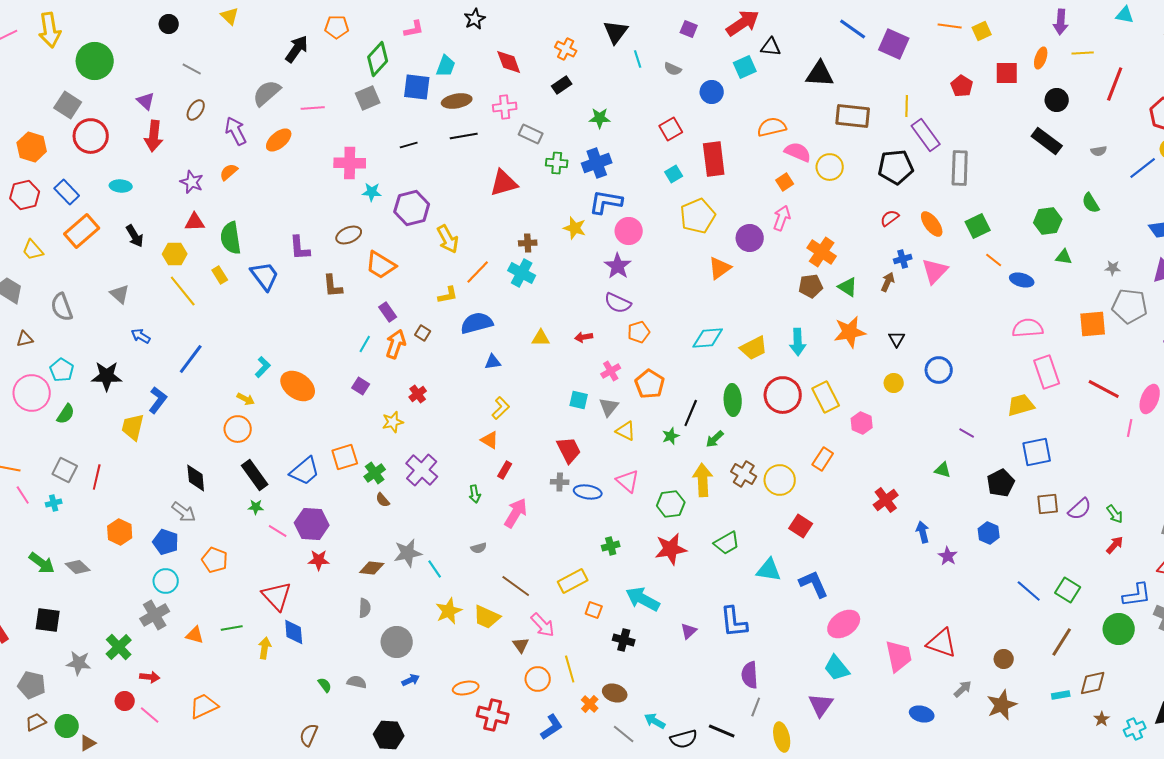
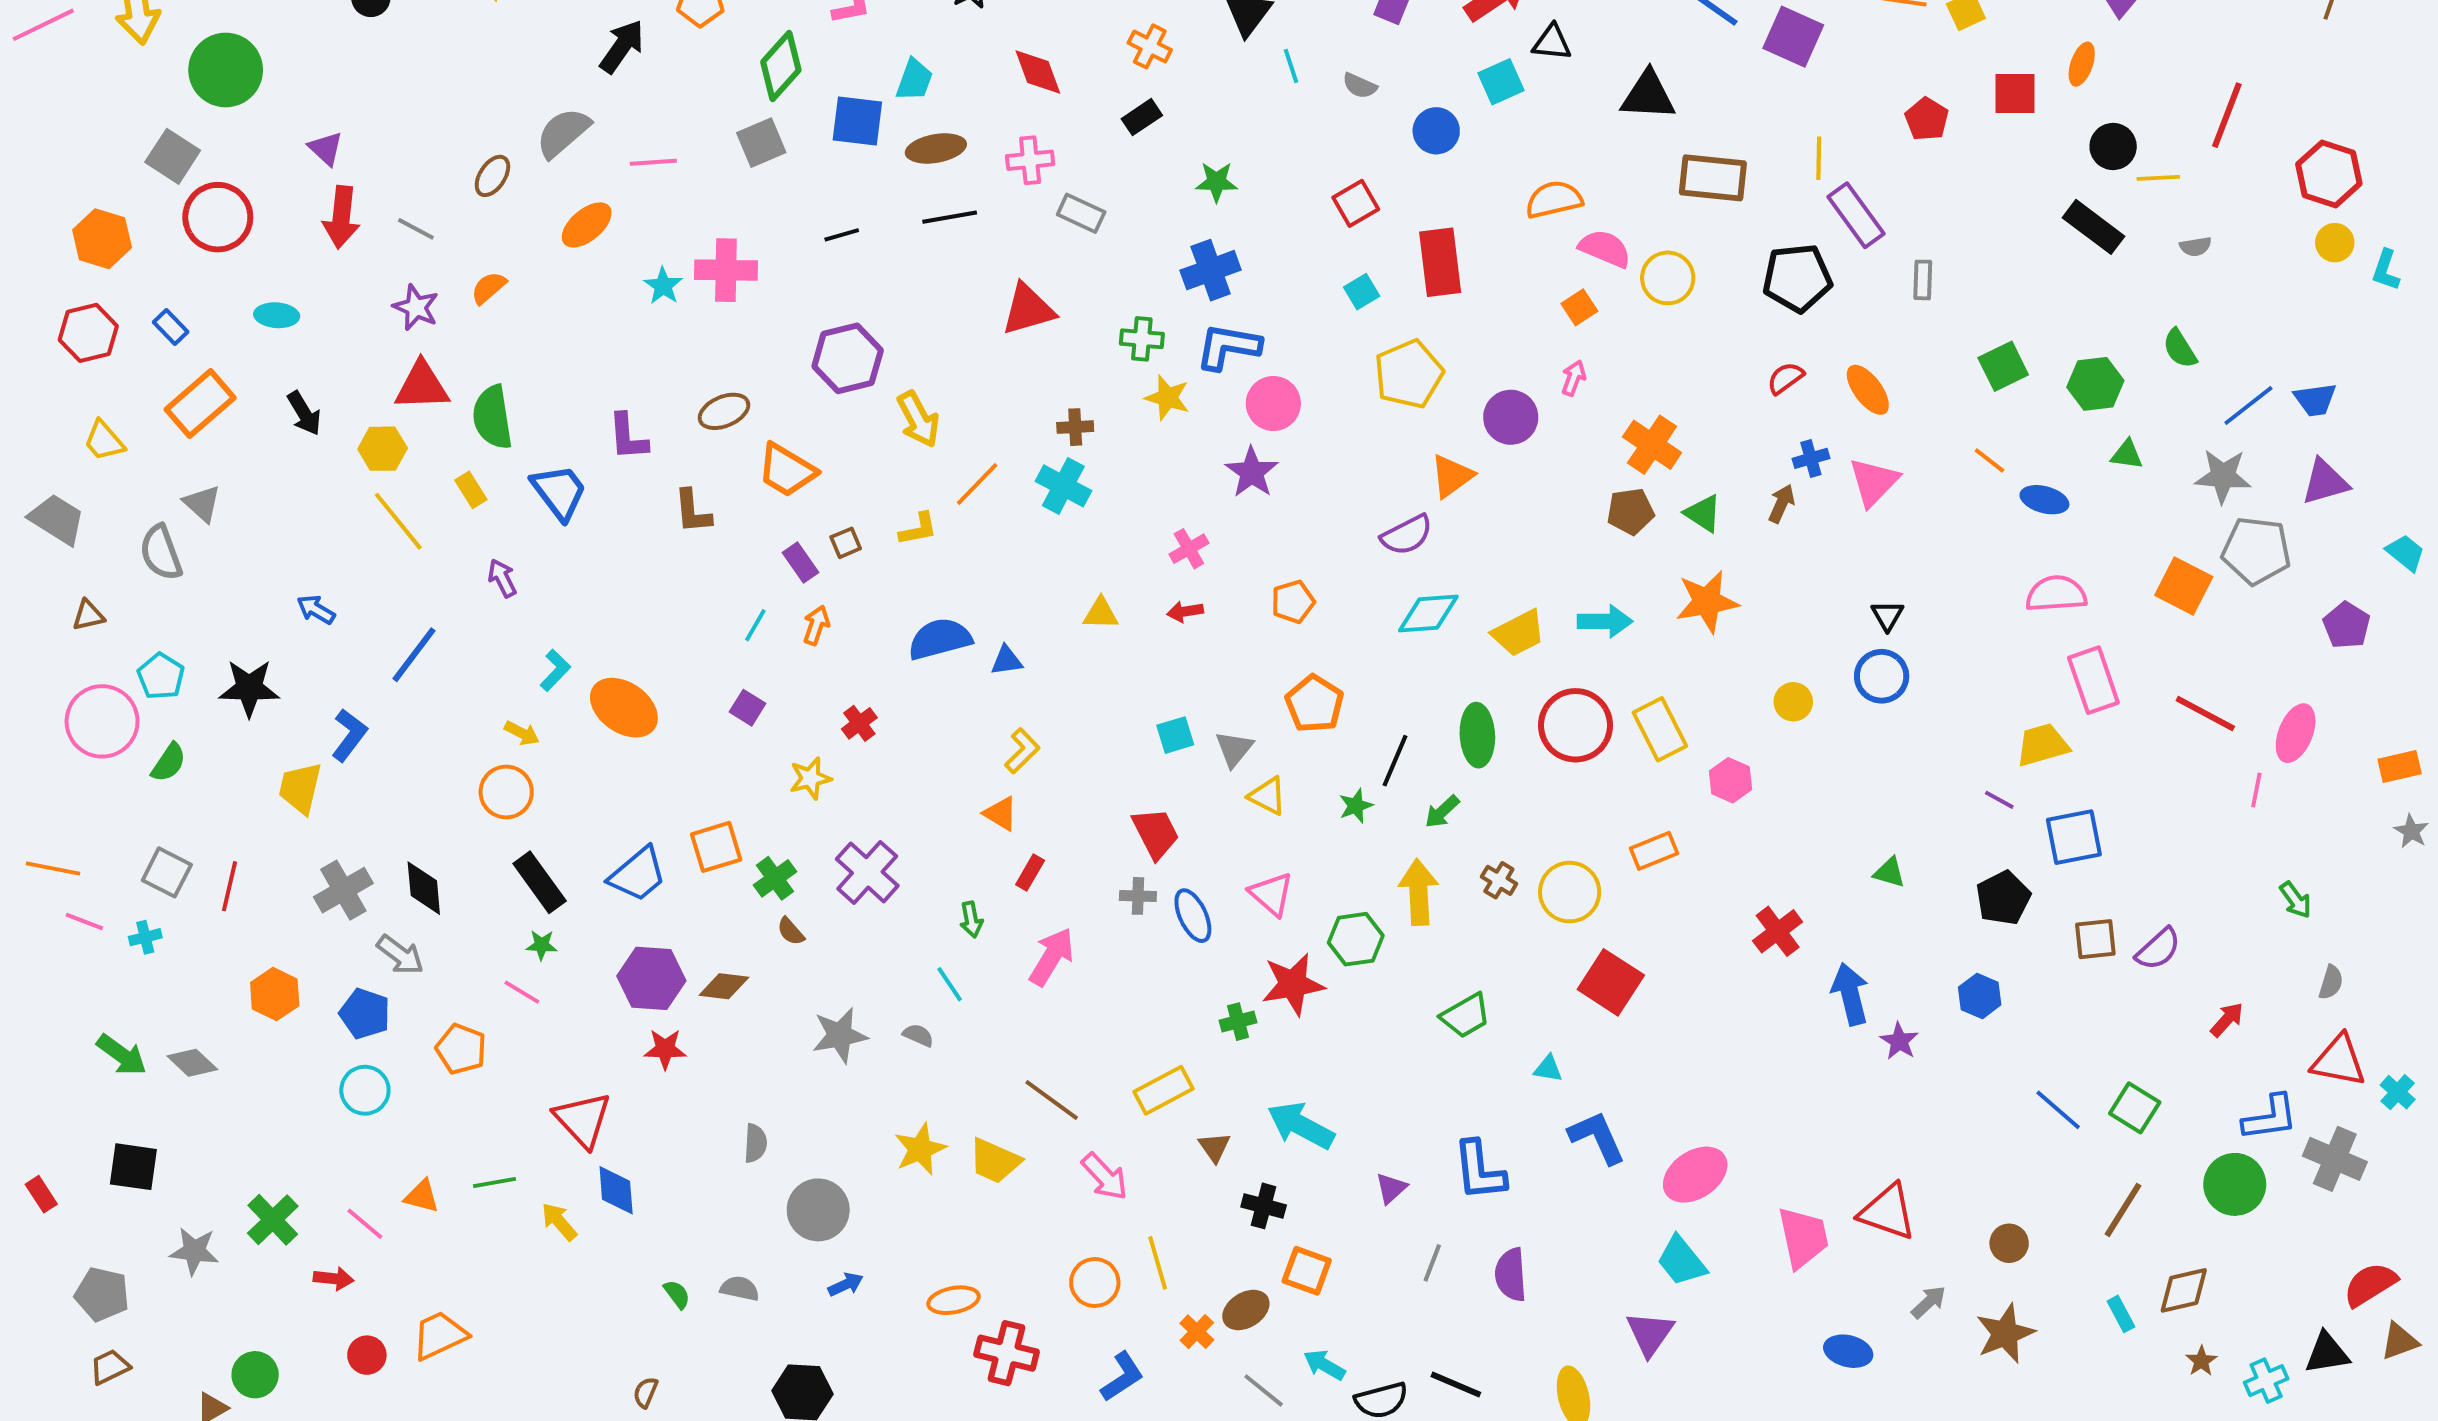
yellow line: (1083, 53) -> (2158, 178), moved
gray line: (192, 69) -> (416, 229), moved
brown ellipse: (196, 110) -> (492, 176), moved
purple arrow: (236, 131) -> (502, 578), moved, size x0.7
green cross: (557, 163) -> (1142, 339), moved
gray rectangle: (960, 168) -> (1923, 280), size x0.6
blue line: (1143, 168) -> (2248, 405), moved
blue rectangle: (67, 192) -> (171, 327), size x0.7
cyan star: (372, 192) -> (663, 286), moved, turned 30
pink arrow: (782, 218) -> (1574, 378), size x0.7
red triangle: (195, 222) -> (422, 386), size x1.4
green square: (978, 226) -> (2003, 366), moved
gray star: (1113, 268) -> (2223, 476), size x1.8
gray triangle: (120, 294) -> (202, 504), moved
purple semicircle: (618, 303) -> (1407, 535), moved, turned -52
blue semicircle: (477, 323) -> (940, 639), moved
orange square: (1093, 324) -> (2184, 586), turned 32
brown square: (423, 333) -> (846, 543), moved, turned 35
black triangle: (897, 339) -> (1887, 615), moved
cyan arrow: (798, 342) -> (1605, 621), turned -88
orange arrow: (396, 344) -> (816, 625), size x0.7
pink cross: (611, 371) -> (1189, 549), moved
cyan square: (579, 400) -> (1175, 735), turned -30
purple line: (967, 433) -> (1999, 800), moved
orange rectangle: (823, 459) -> (1654, 851), turned 35
brown cross: (744, 474) -> (1499, 880), size x0.7
blue ellipse: (588, 492) -> (1193, 916), turned 56
pink line: (23, 495) -> (84, 921), turned -36
green arrow: (1115, 514) -> (2296, 900), moved
red square: (801, 526) -> (1611, 982), size x1.4
pink line: (278, 531) -> (522, 992), moved
blue arrow: (923, 532) -> (1850, 994), size x1.4
gray semicircle: (479, 548) -> (918, 1035), moved, turned -140
red star: (671, 549) -> (1293, 984), moved
brown diamond: (372, 568) -> (724, 986), moved
cyan line: (435, 569) -> (950, 984), moved
cyan triangle: (769, 570) -> (1548, 1069), size x0.6
blue L-shape: (814, 584) -> (1597, 1137), moved
orange square: (594, 610) -> (1307, 1271), moved, size x1.4
gray cross: (155, 615) -> (343, 890), moved
brown triangle: (521, 645) -> (1214, 1147), moved
yellow arrow: (265, 648) -> (559, 1222), turned -50
brown ellipse: (615, 693) -> (1246, 1310), turned -50
cyan rectangle: (1061, 695) -> (2121, 1314), turned 72
red circle: (125, 701) -> (367, 1355), moved
gray line: (756, 707) -> (1432, 1263), moved
pink line: (150, 715) -> (365, 1224), moved
green circle: (67, 726) -> (255, 1375), moved
brown semicircle: (309, 735) -> (646, 1392), size x0.7

